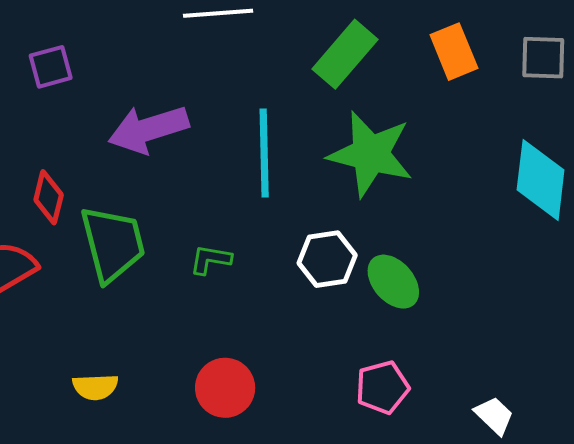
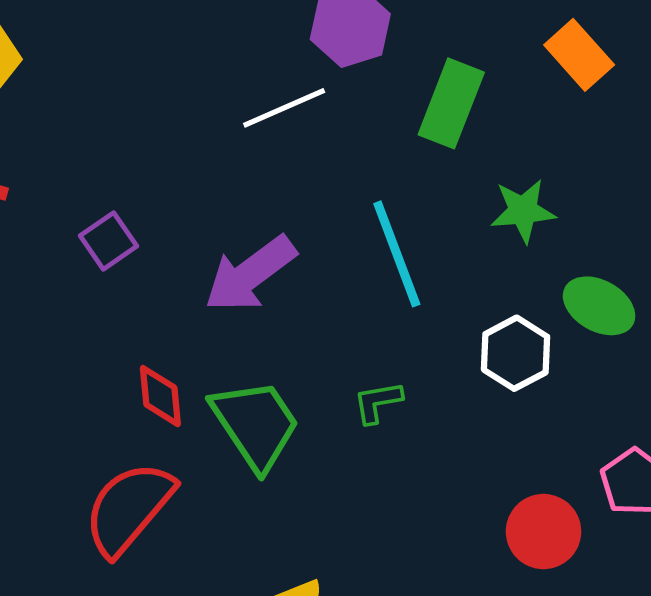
green star: (371, 154) -> (523, 211), size x0.6
green ellipse: (393, 282) -> (599, 306), moved
red circle: (225, 388) -> (543, 532), moved

